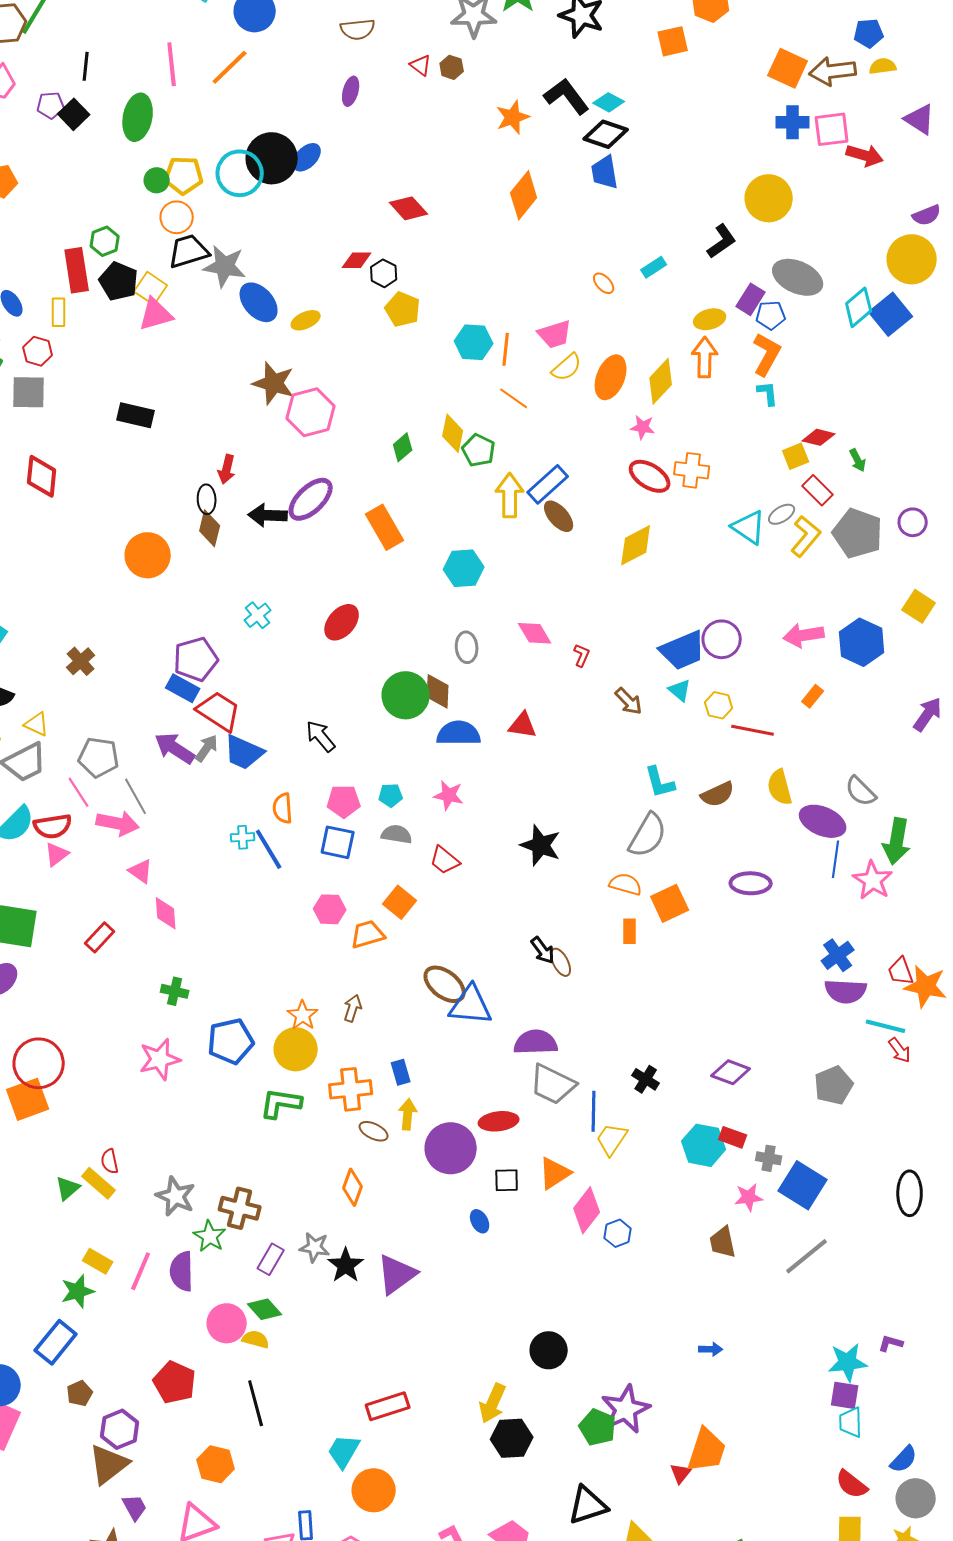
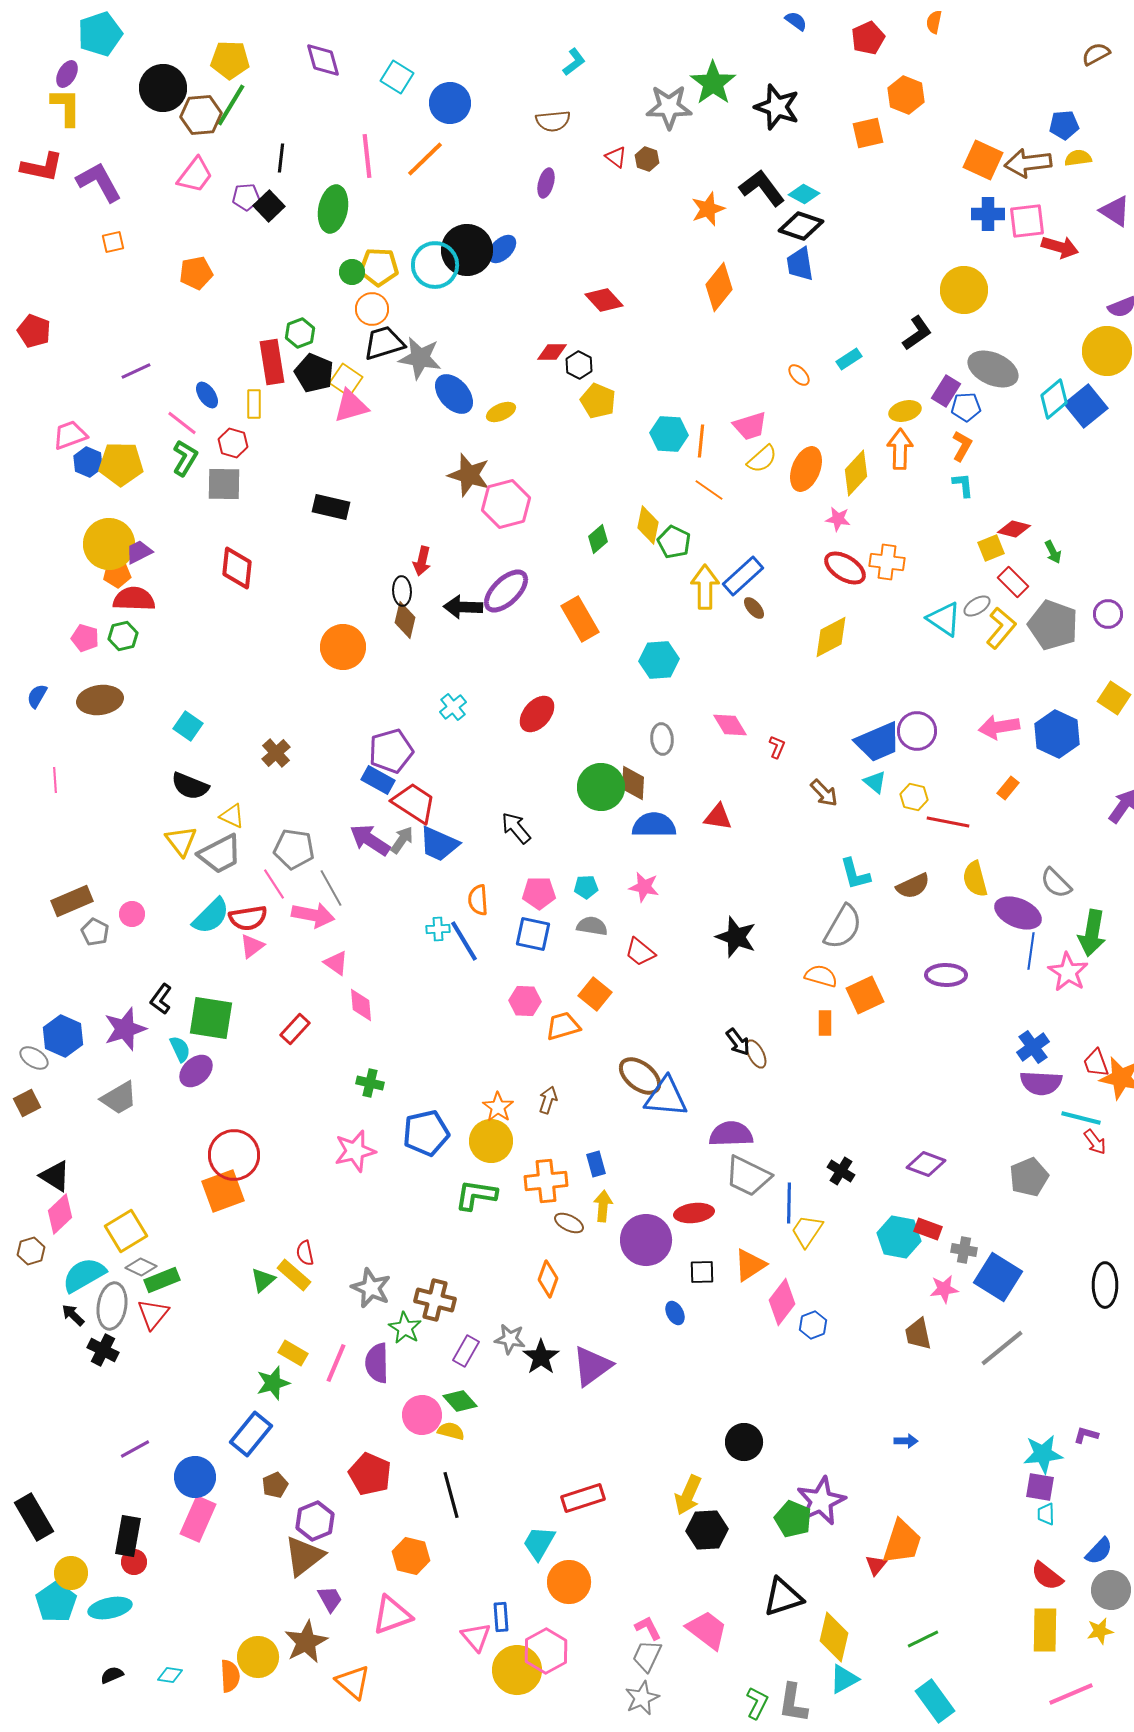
orange L-shape: (767, 354) -> (962, 446), size x0.7
brown ellipse: (559, 516) -> (754, 608), size x0.7
cyan trapezoid: (851, 1422) -> (1046, 1514), size x0.7

